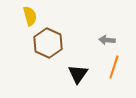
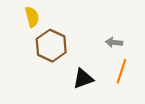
black triangle: (78, 74) -> (83, 79), turned 35

